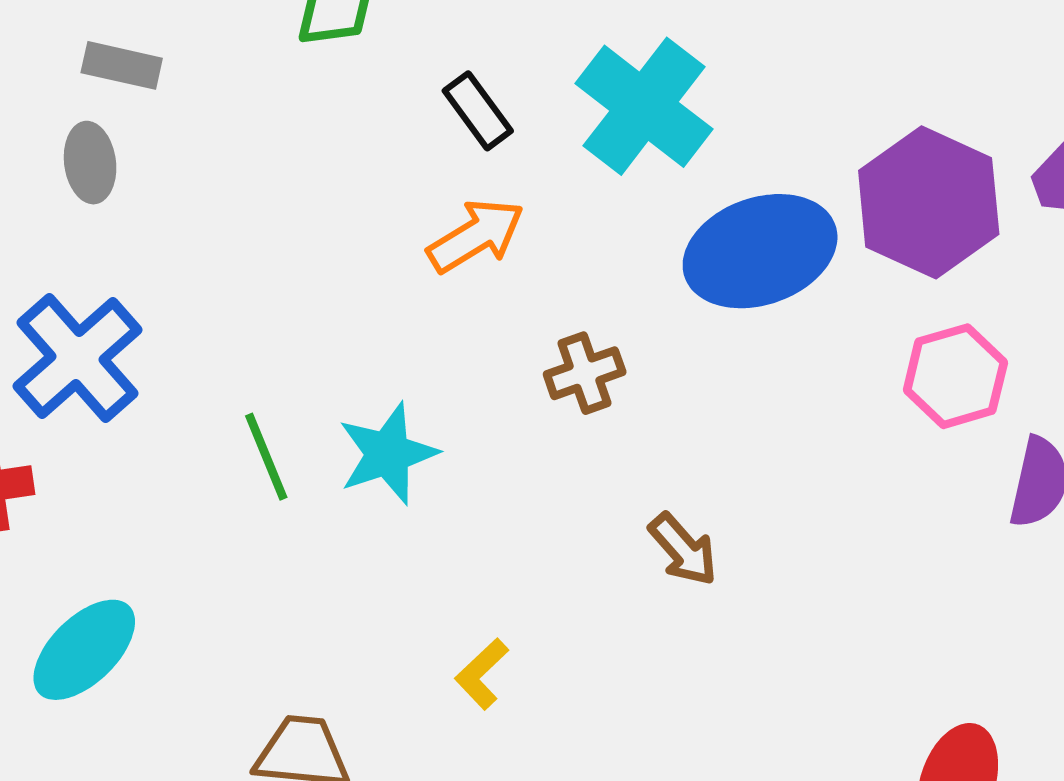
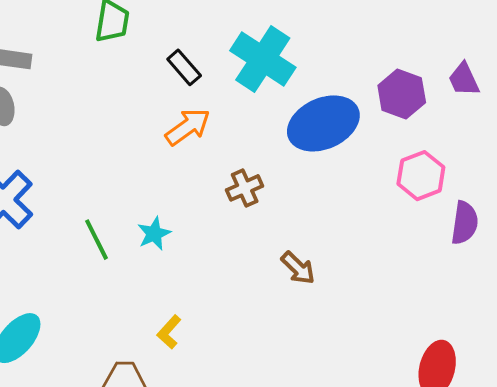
purple hexagon: (929, 202) -> (402, 94), size x0.7
cyan star: (388, 454) -> (154, 234), size x0.7
yellow L-shape: (482, 674) -> (169, 332), moved

